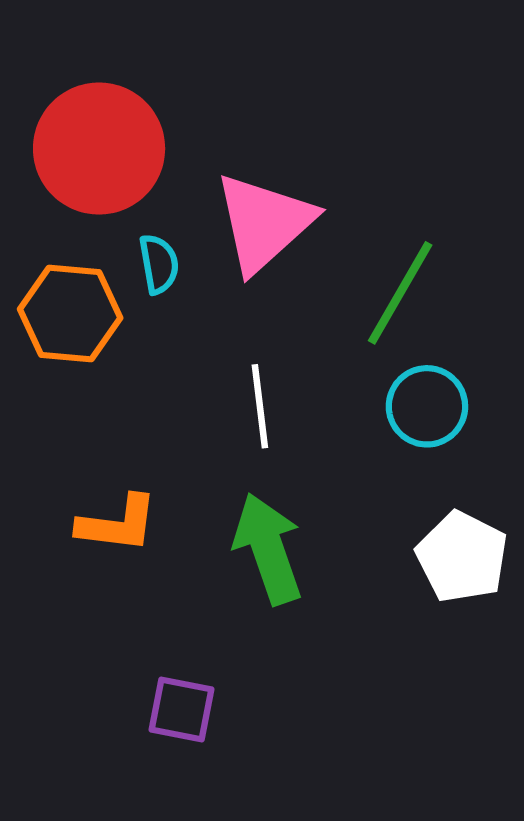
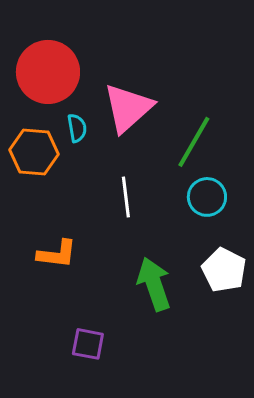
green arrow: (268, 549) -> (154, 284), moved

